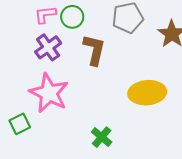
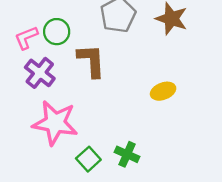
yellow ellipse: (147, 93) -> (163, 91), size x0.6
green square: (20, 124) -> (88, 159), moved

